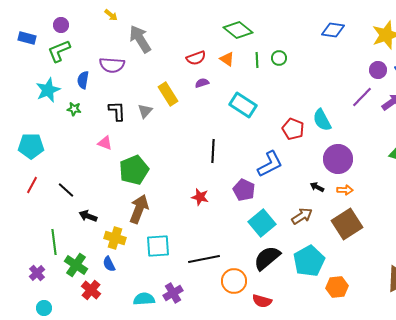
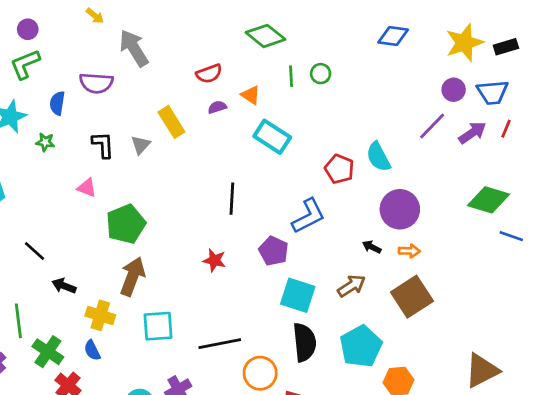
orange triangle: (227, 59) -> (251, 95), moved
cyan square: (262, 223) -> (298, 295), turned -32
black semicircle: (267, 258) -> (304, 342), turned 124

